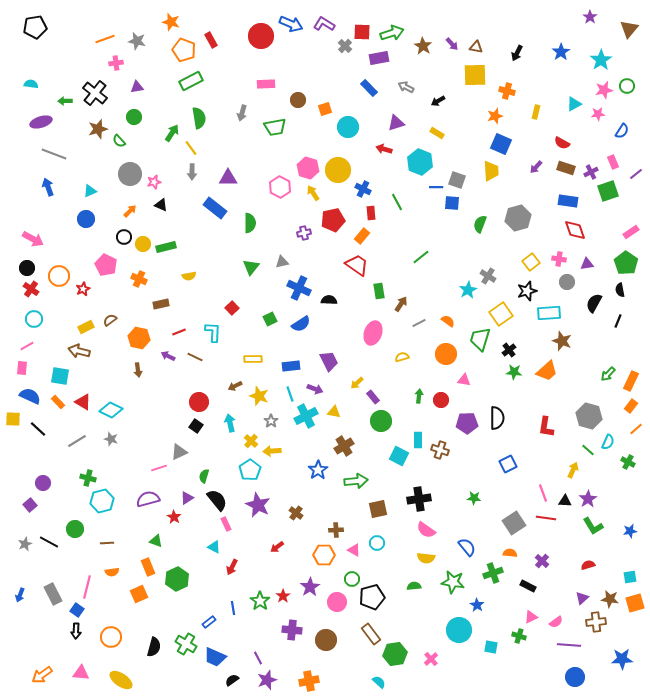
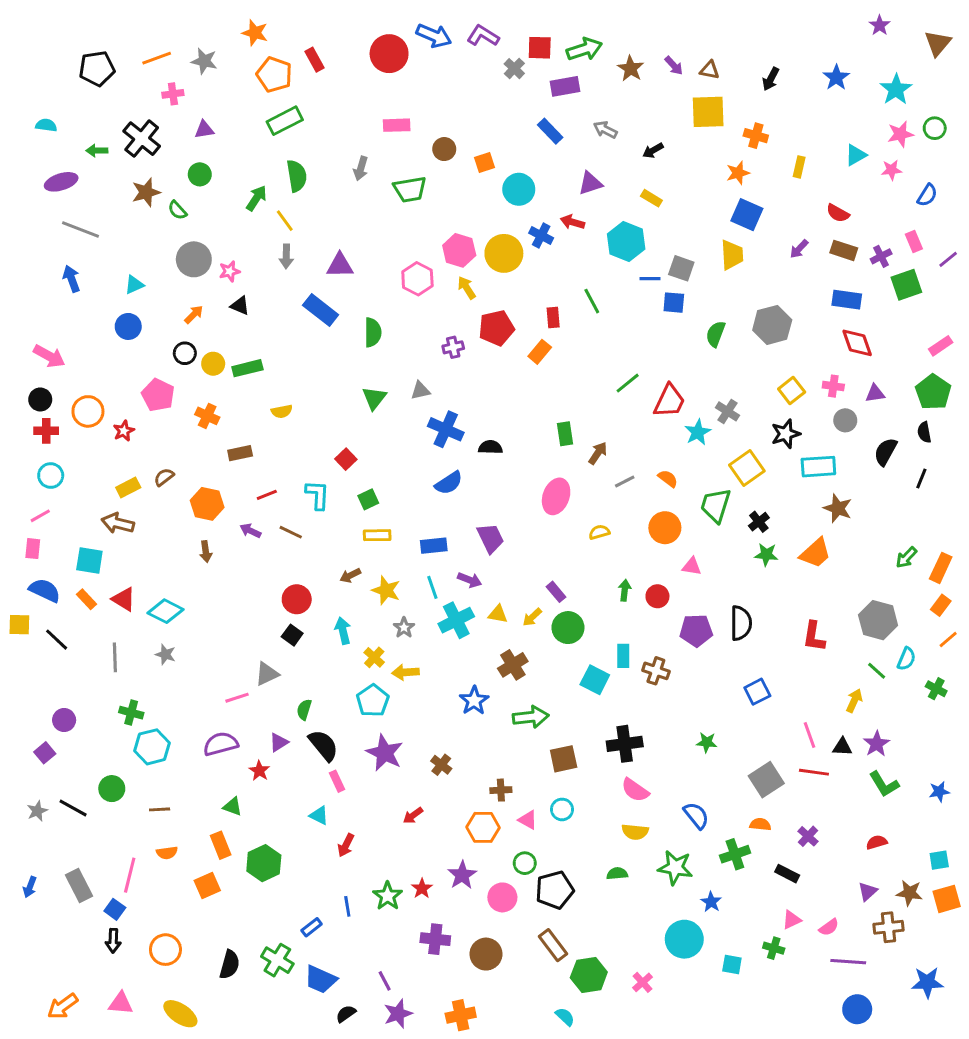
black pentagon: (35, 27) -> (97, 69), moved
blue cross: (363, 189) -> (541, 236), moved
red trapezoid: (357, 265) -> (669, 401), moved, turned 80
red cross: (31, 289) -> (46, 431), turned -35
green square: (270, 319) -> (368, 499), moved
yellow arrow: (357, 383) -> (532, 617), moved
gray line: (77, 441) -> (115, 657), turned -60

